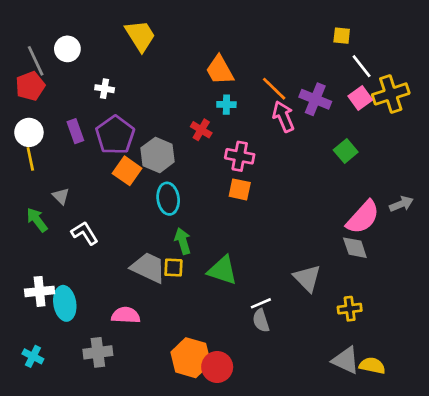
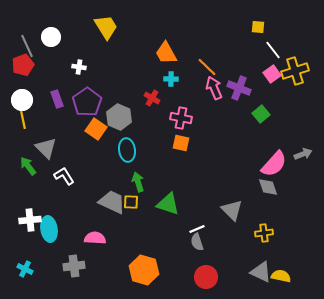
purple cross: (315, 99) -> (239, 88), moved
gray triangle: (61, 196) -> (46, 148), size x1.6
red circle: (217, 367) -> (206, 277), moved

